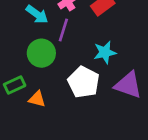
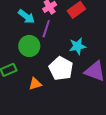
orange triangle: (37, 99) -> (35, 84), moved, turned -32

